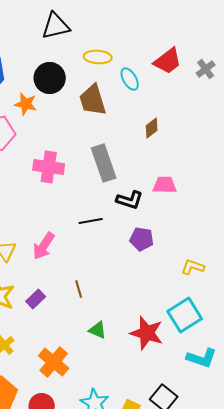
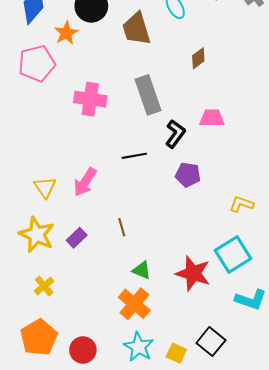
orange star: (26, 104) -> (66, 33), turned 30
black L-shape: (130, 200) -> (175, 134), turned -72
orange cross: (54, 362) -> (134, 304), moved

